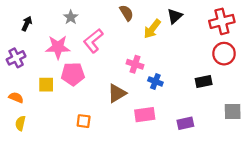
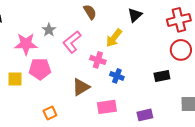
gray star: (71, 17) -> (49, 30), moved
yellow arrow: (152, 29) -> (114, 38), moved
pink L-shape: (93, 41) -> (72, 42), moved
orange square: (84, 121) -> (50, 113), turned -32

